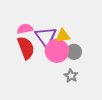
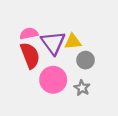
pink circle: (57, 51) -> (53, 80), moved

